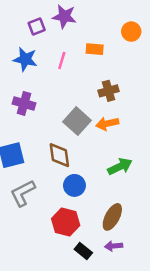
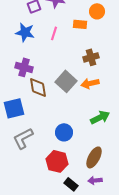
orange circle: (131, 32) -> (97, 11), moved
brown diamond: (59, 155) -> (38, 87), moved

